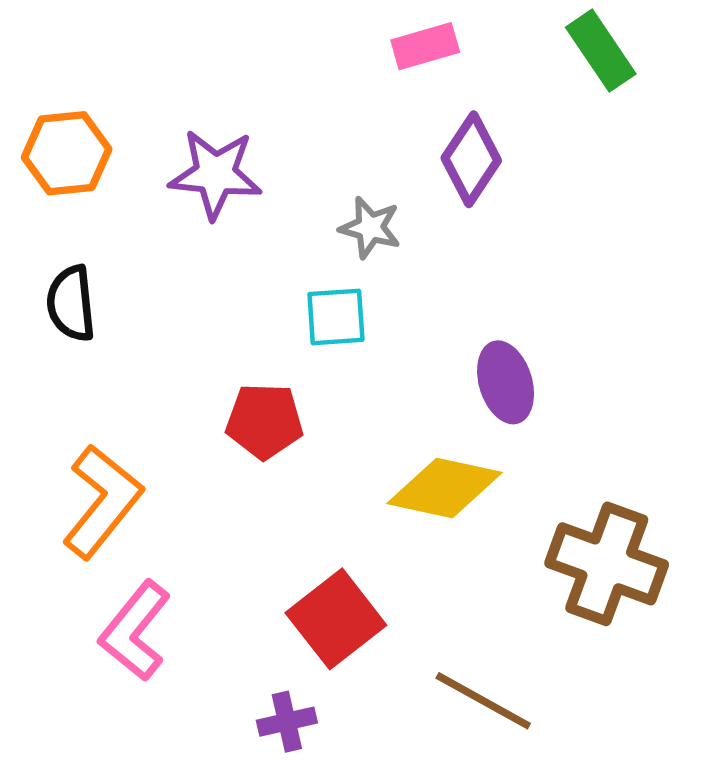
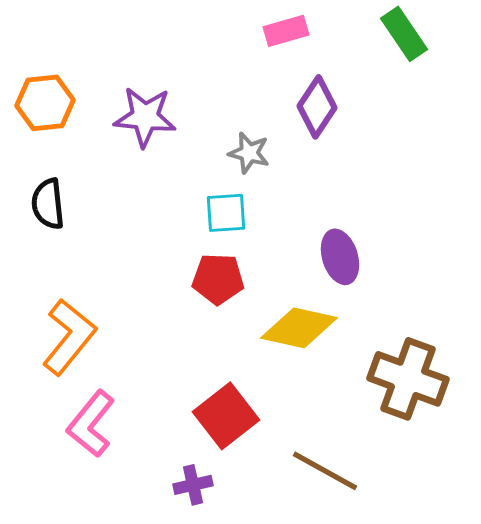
red pentagon: (265, 421) -> (218, 279), moved

